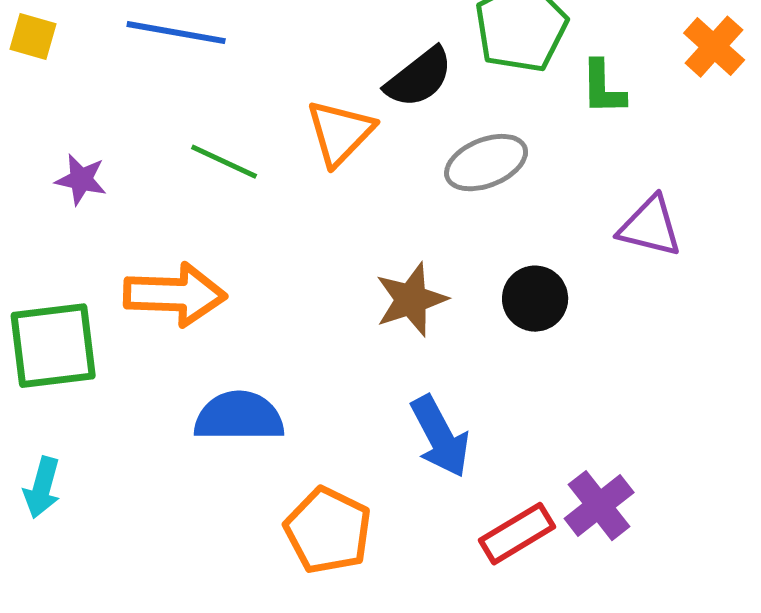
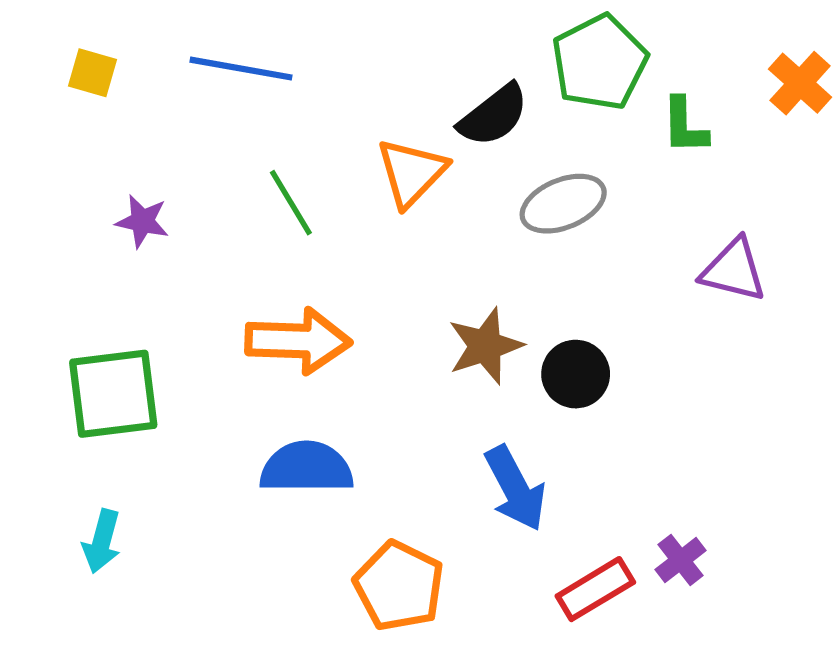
green line: (224, 162) -> (291, 203), turned 34
orange arrow: (175, 295) -> (298, 341), moved
black circle: (535, 299) -> (576, 374), moved
purple cross: (599, 506) -> (681, 560), size x0.7

